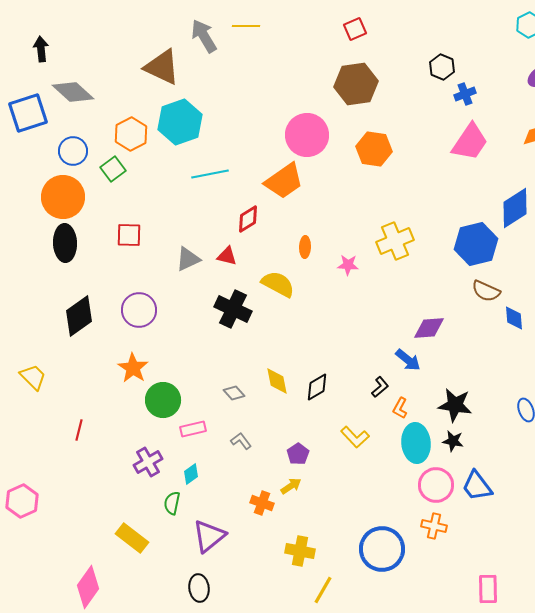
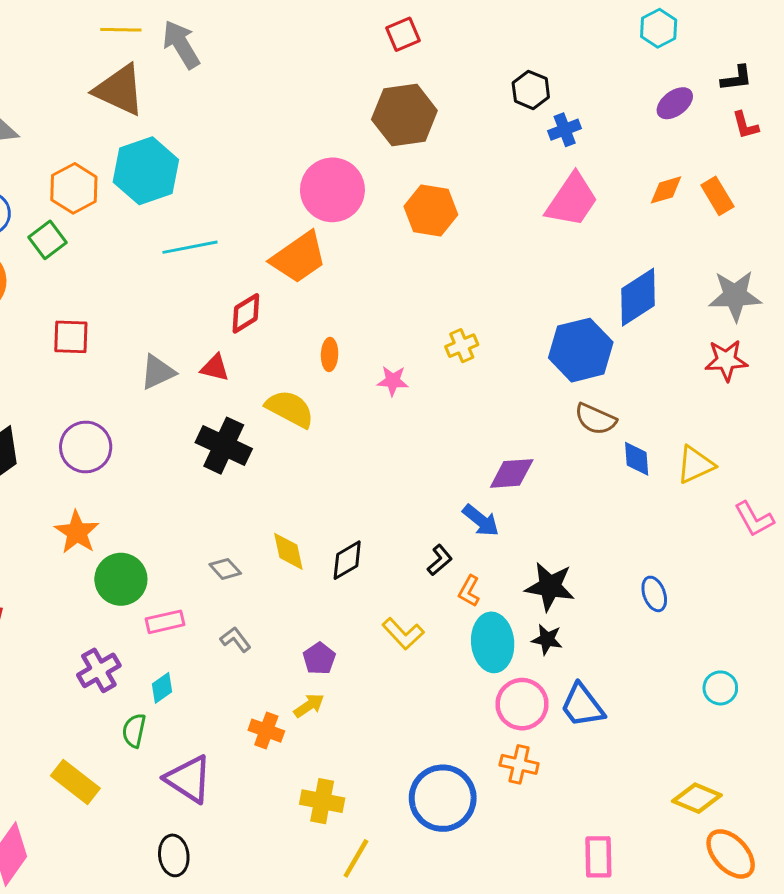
yellow line: (246, 26) -> (121, 30), moved
yellow cross: (395, 241) -> (462, 346), size x0.6
purple triangle: (209, 536) -> (188, 779), turned -48

